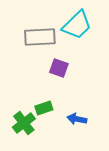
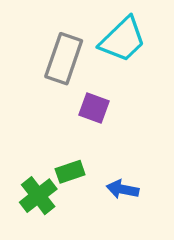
gray rectangle: (40, 37) -> (64, 59), turned -68

